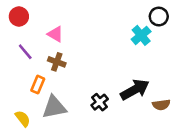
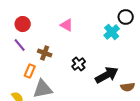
red circle: (19, 17) -> (23, 24), moved
pink triangle: (55, 34) -> (67, 25), moved
black cross: (100, 102) -> (79, 64), moved

